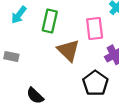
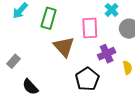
gray rectangle: (11, 56) -> (14, 61), moved, turned -64

